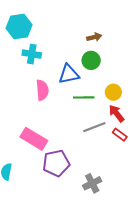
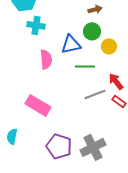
yellow circle: (113, 92) -> (109, 46), moved
purple pentagon: (56, 163) -> (59, 146), moved, turned 30
gray cross: (92, 183) -> (93, 147), size x1.4

